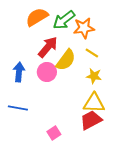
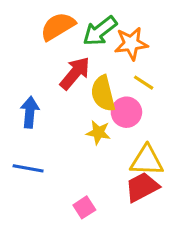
yellow semicircle: (66, 60) -> (103, 93), turned 130
pink circle: (47, 72) -> (126, 112), moved
yellow star: (94, 76) -> (98, 132), moved

